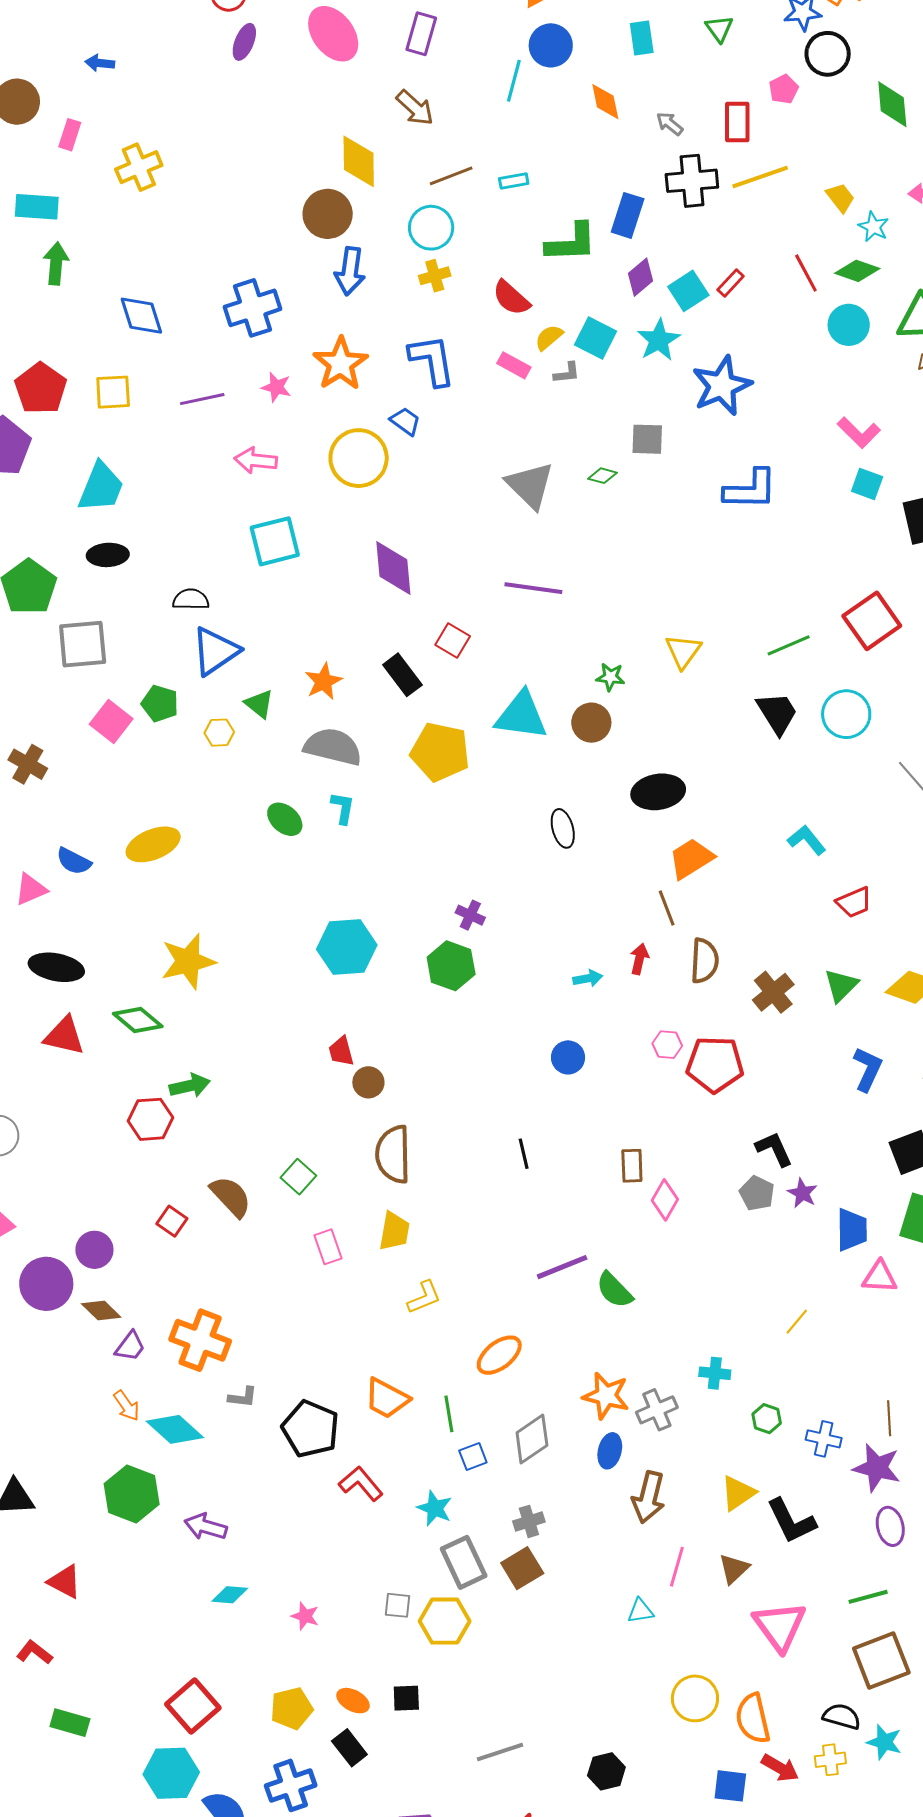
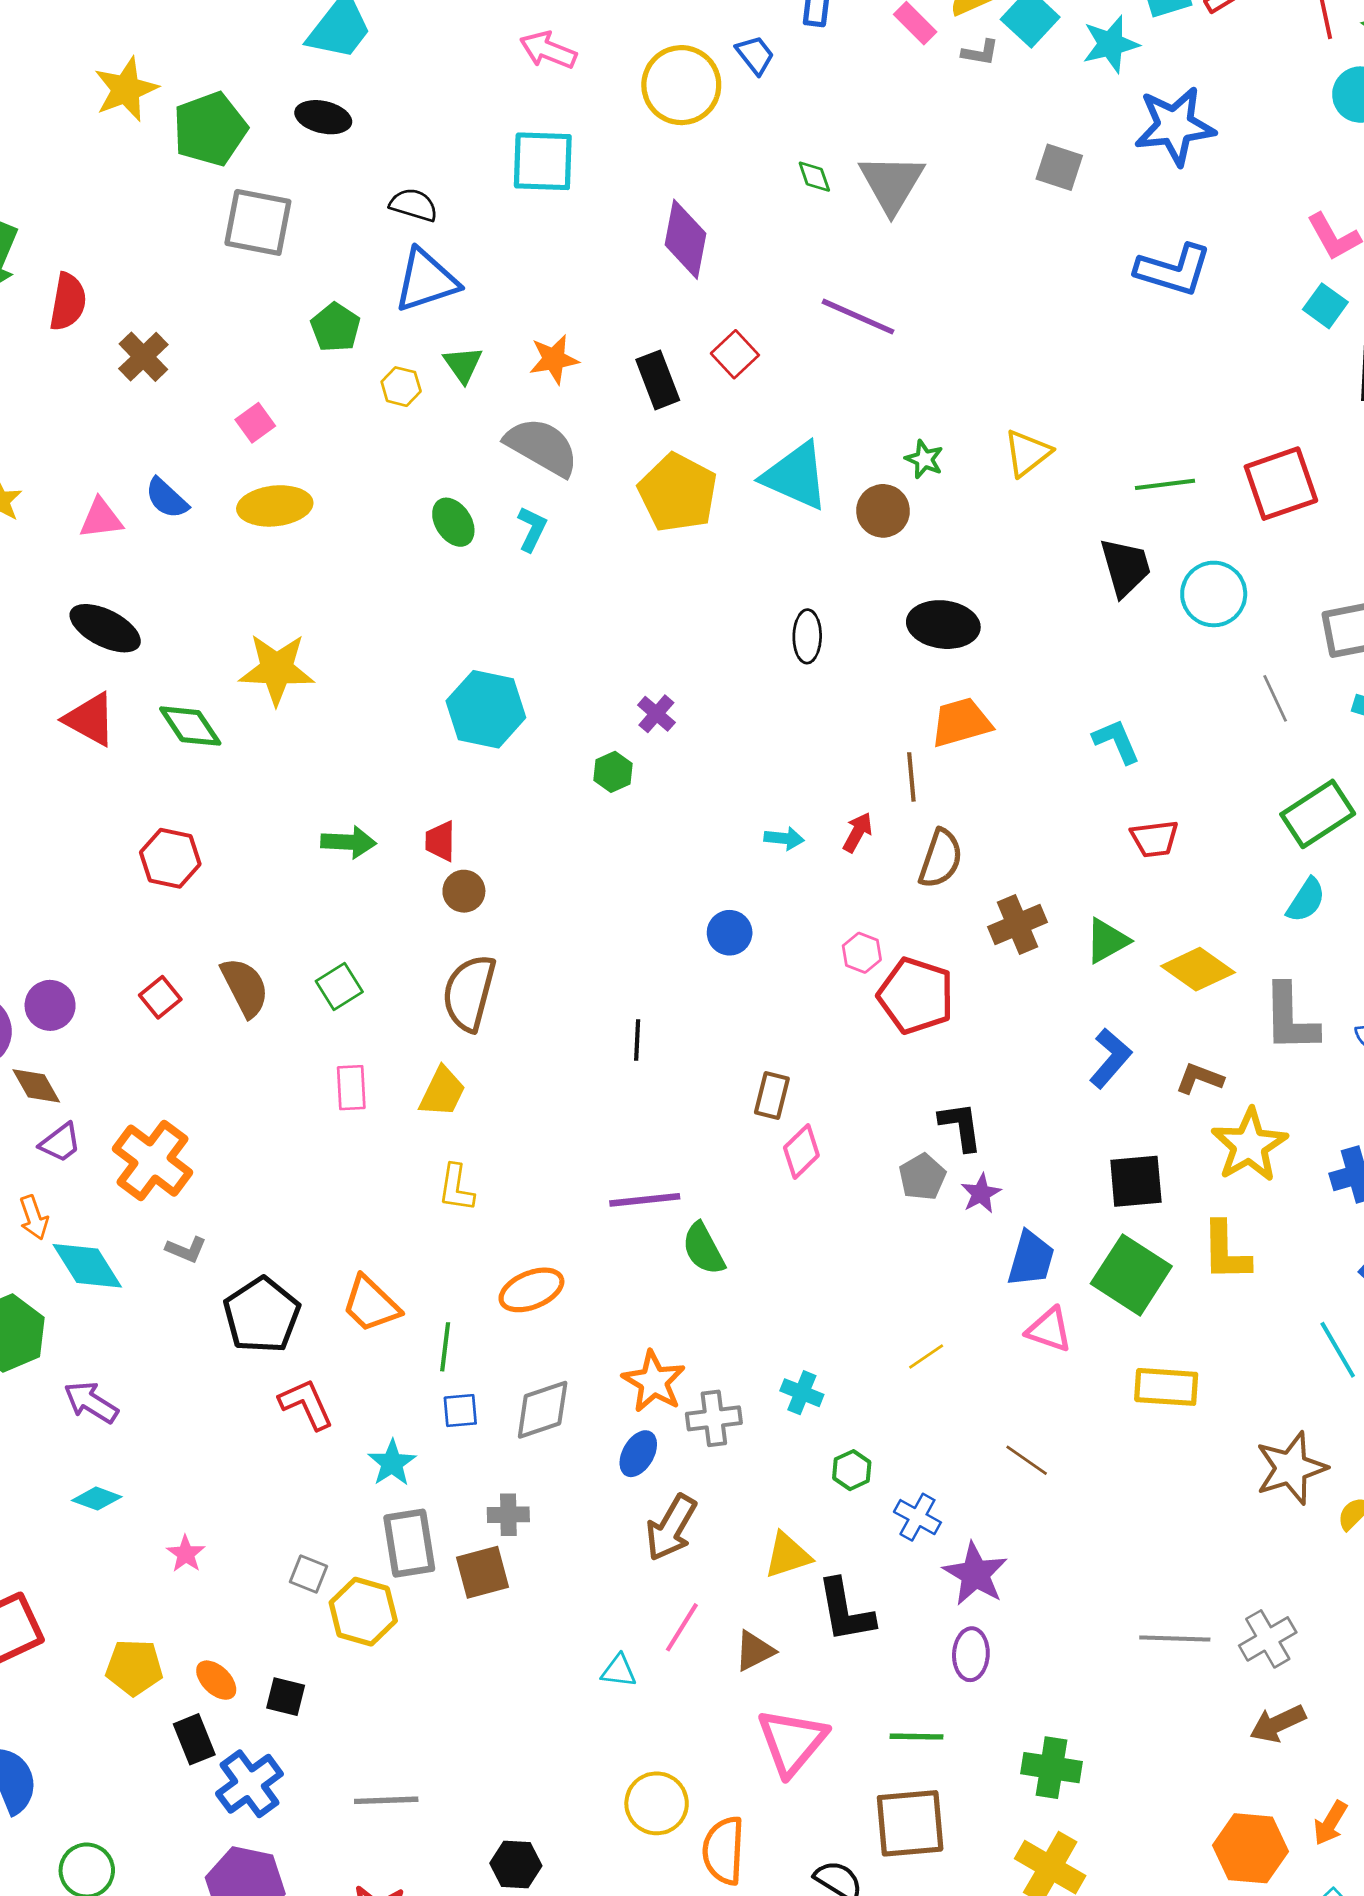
green diamond: (602, 476) -> (814, 177), moved, turned 40
pink square: (111, 721) -> (255, 423), moved, size x0.7
green hexagon: (451, 966) -> (613, 772), size x0.6
green arrow: (190, 1086) -> (349, 842), moved
yellow L-shape: (424, 1297) -> (456, 1188), turned 105
brown line: (889, 1418) -> (1027, 1460), moved, turned -68
blue cross: (291, 1785) -> (249, 1784), moved, turned -33

